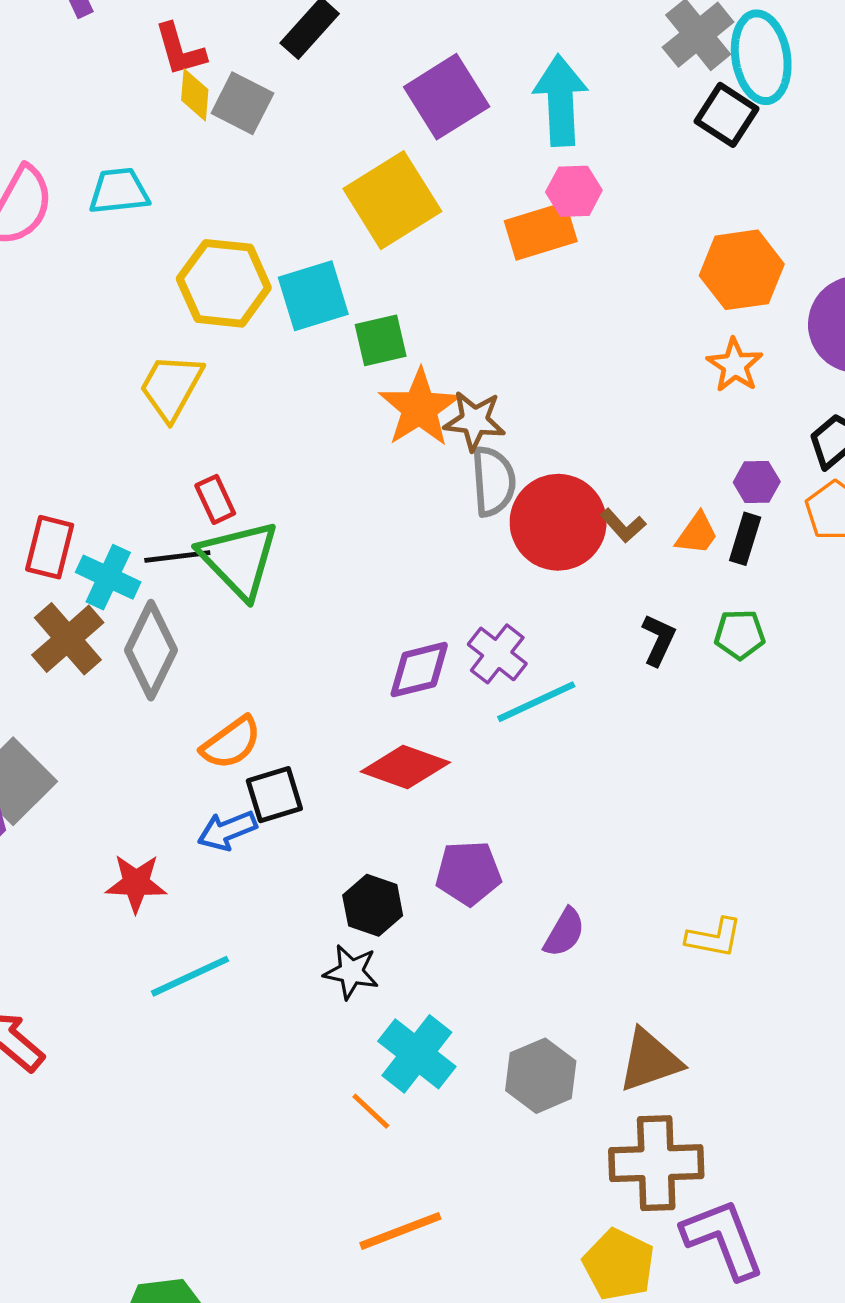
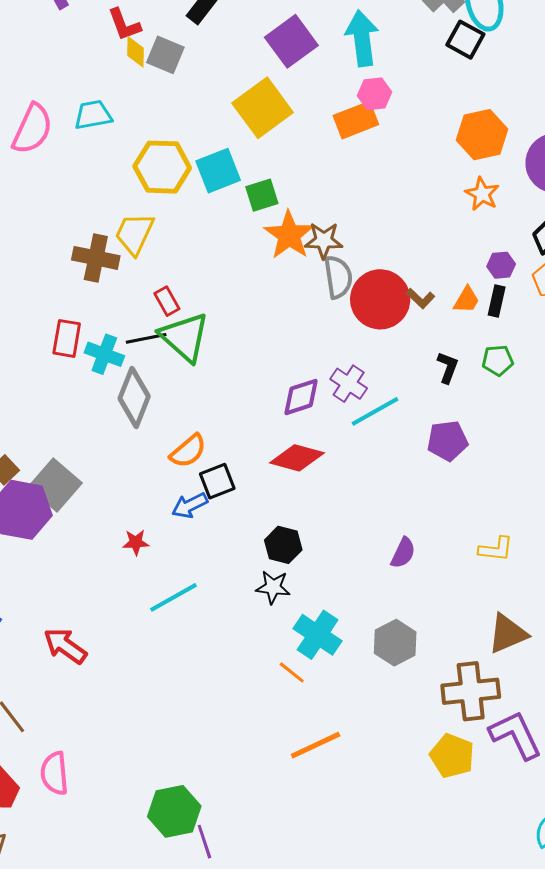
brown cross: (68, 639) -> (96, 258), moved, turned -33
purple pentagon: (468, 873) -> (447, 441), moved
red star: (136, 883) -> (136, 542), size x0.7
brown triangle: (650, 1061) -> (508, 634), moved

